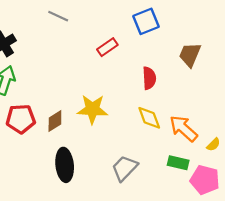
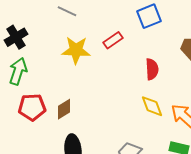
yellow star: (92, 109) -> (76, 50), moved

